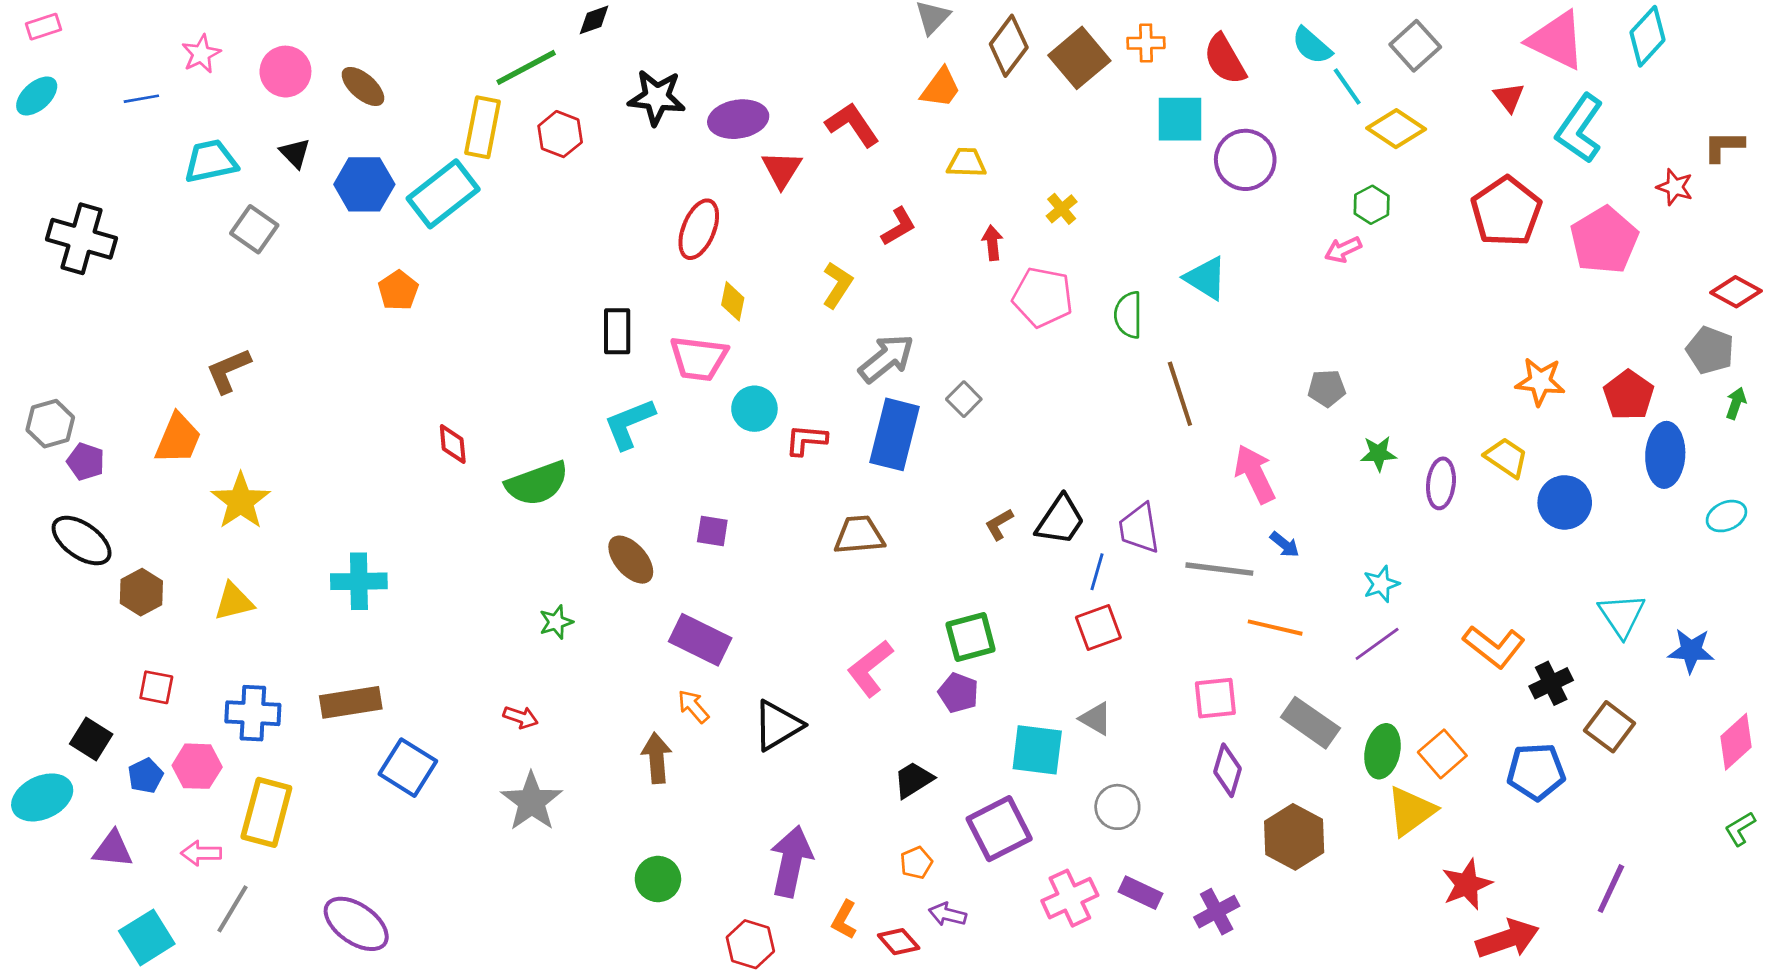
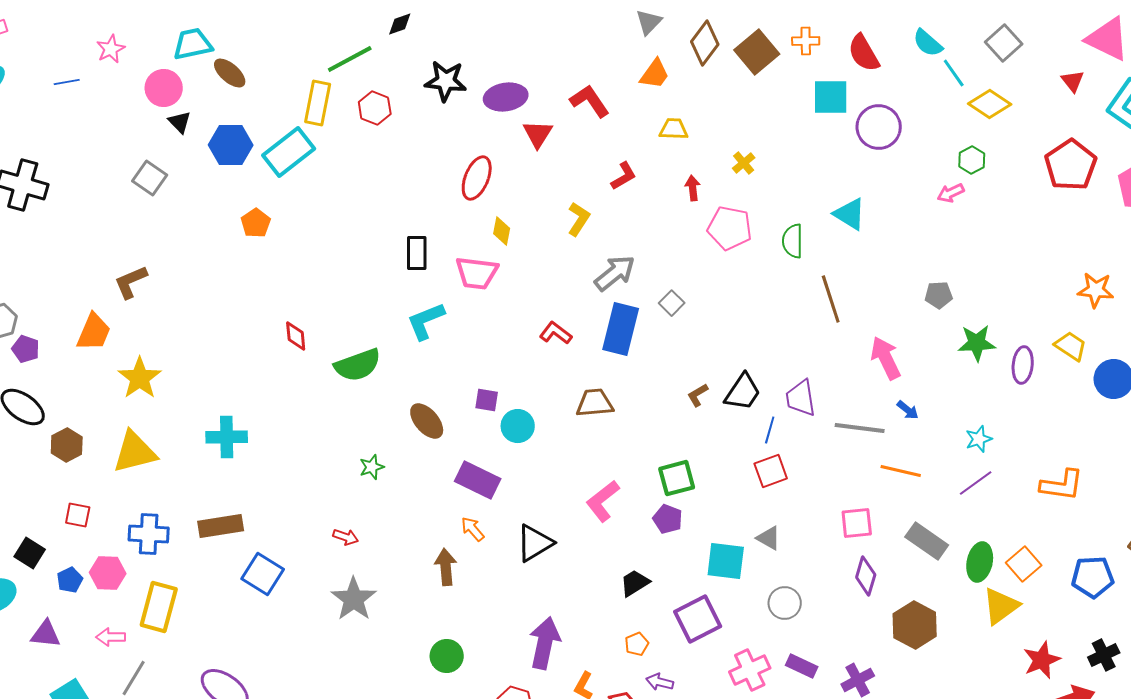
pink circle: (285, 72) -> (164, 88), moved
cyan trapezoid: (211, 161) -> (193, 44), moved
cyan circle: (754, 409) -> (518, 426), moved
red L-shape: (806, 440) -> (556, 333), turned 32
green star: (1378, 454) -> (977, 343), size x1.4
yellow triangle: (234, 602) -> (135, 452), size x1.5
orange L-shape: (1494, 647) -> (1062, 485), turned -30
black cross: (1551, 683) -> (1104, 655), moved

